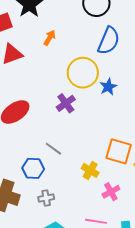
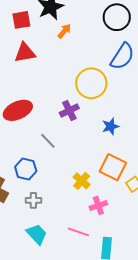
orange arrow: (50, 38) -> (64, 31), moved
blue star: (108, 87) -> (110, 126), moved
gray line: (53, 149) -> (48, 141), moved

